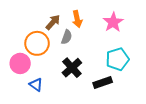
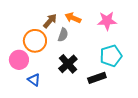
orange arrow: (77, 19) -> (73, 18), turned 126
pink star: (113, 22) -> (107, 21), turned 30

